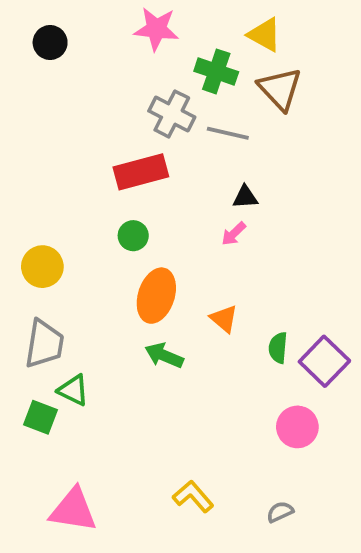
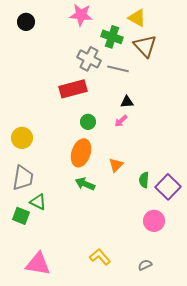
green circle: (133, 236) -> (88, 122), moved
orange triangle: (224, 319) -> (116, 165), turned 35

